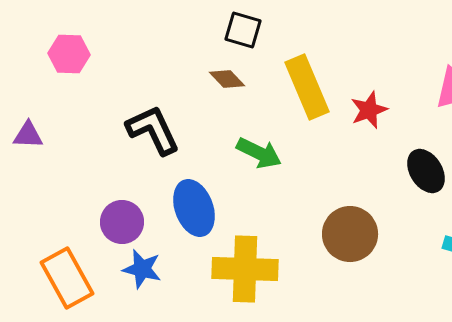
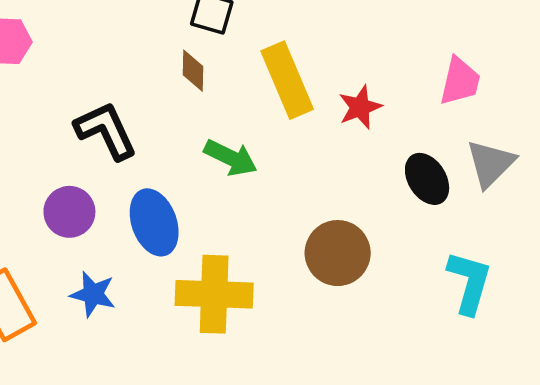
brown diamond: (227, 79) -> (193, 71), turned 45
purple circle: (122, 222) -> (69, 212), moved

